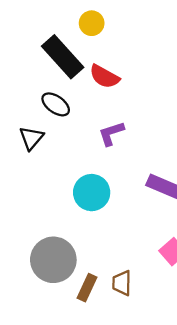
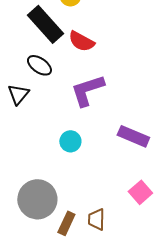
purple L-shape: (111, 133) -> (87, 90), size x1.5
cyan circle: (92, 193) -> (70, 141), size x0.7

